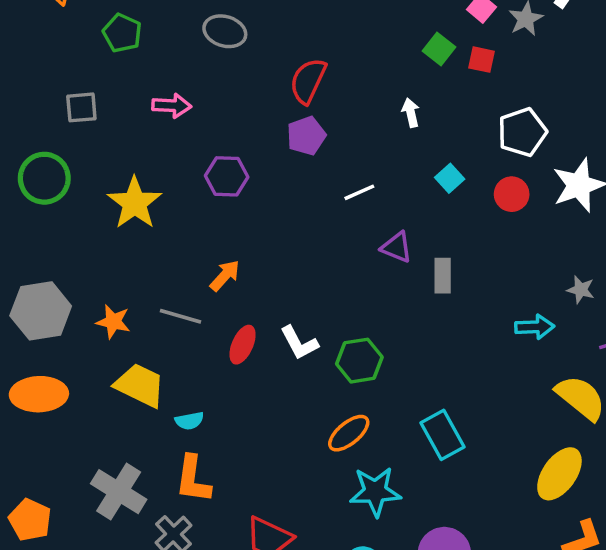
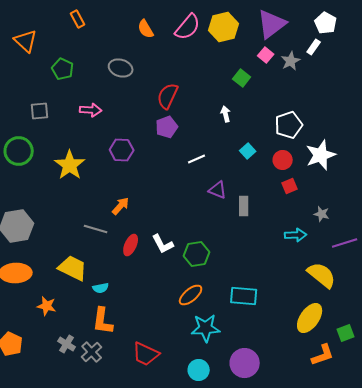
red square: (482, 60) -> (290, 186), moved, turned -35
orange star: (113, 322) -> (47, 306), moved
cyan rectangle: (443, 435) -> (244, 296), turned -56
gray cross: (119, 492) -> (67, 344), moved, size x0.6

